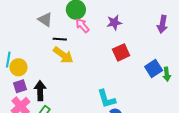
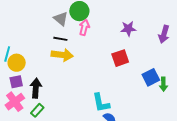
gray triangle: (45, 20) -> (61, 19), moved
purple star: (114, 23) -> (128, 29), moved
pink arrow: (82, 25) -> (84, 27), turned 49
yellow arrow: (63, 55) -> (62, 55), turned -35

